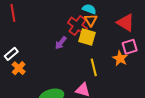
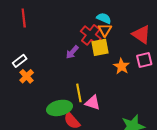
yellow square: (87, 37) -> (100, 47), turned -30
orange star: (120, 58) -> (121, 66), moved
yellow line: (94, 67) -> (79, 93), moved

